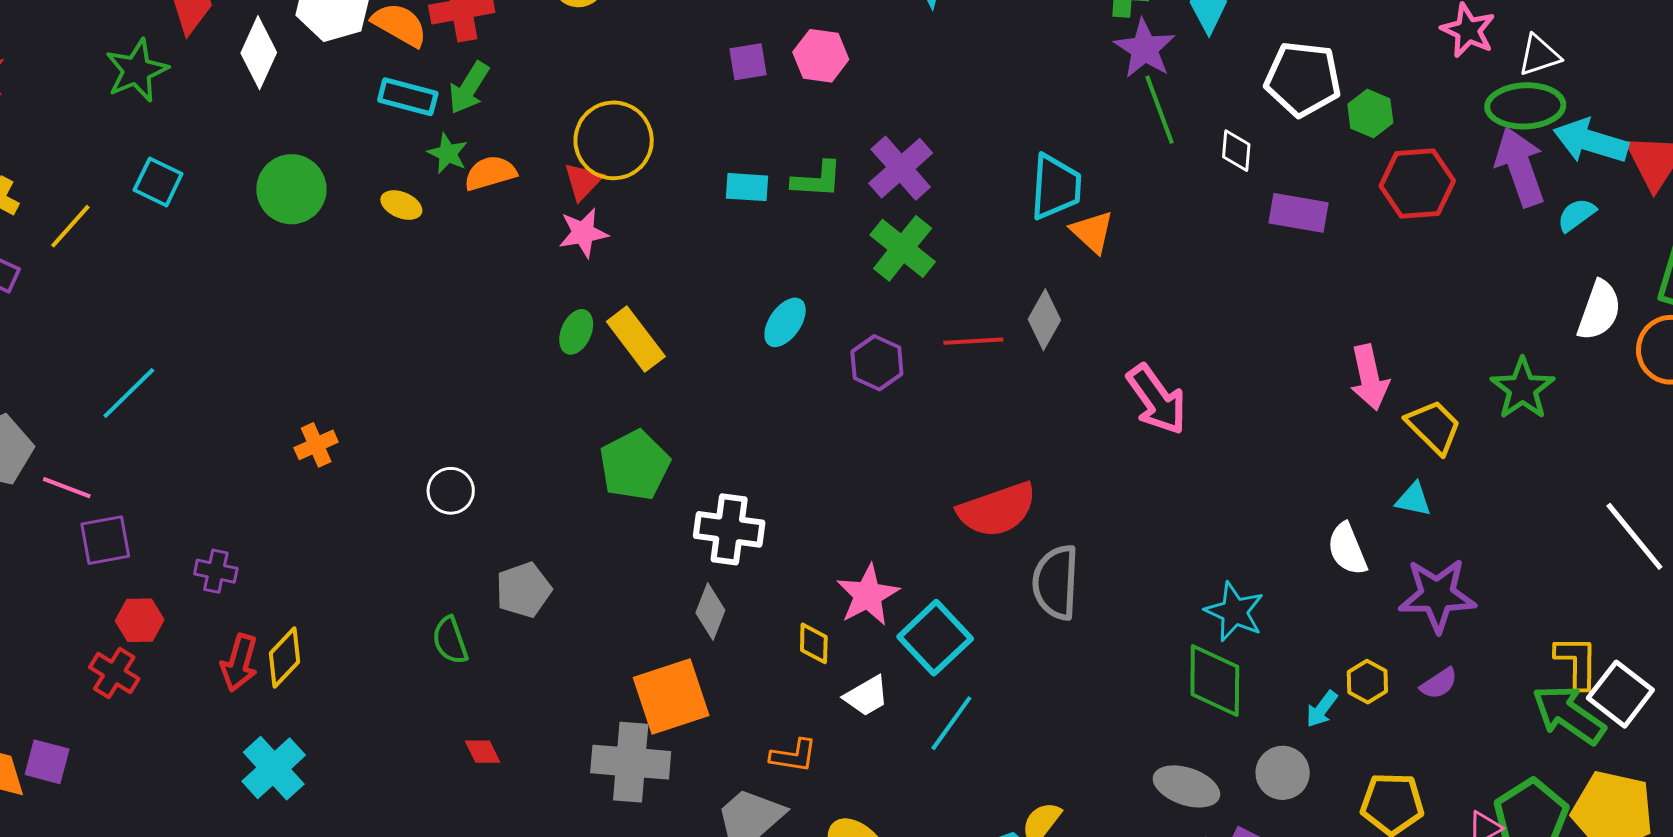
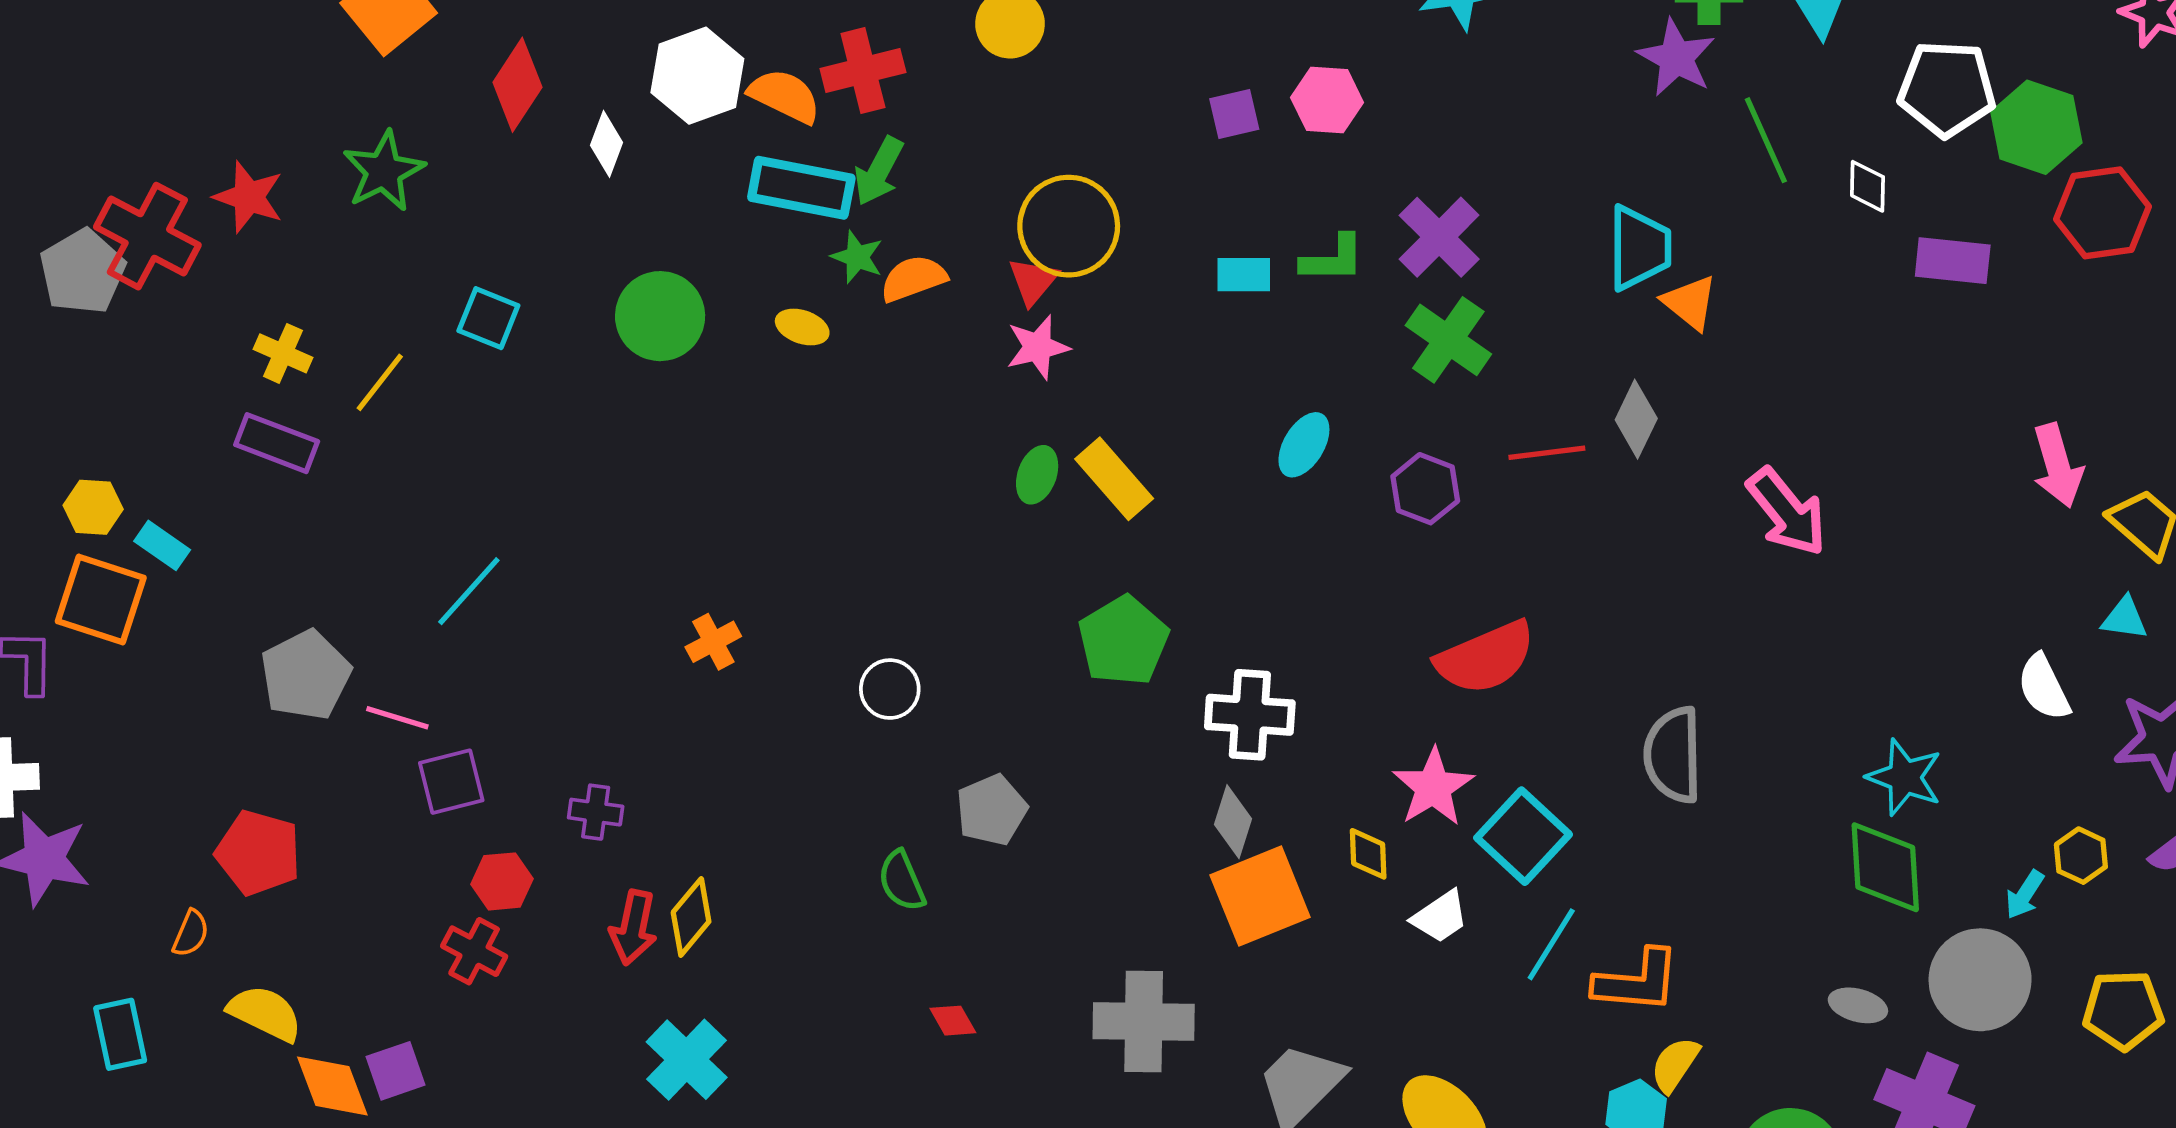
purple star: (1145, 49) -> (1676, 58), moved
white diamond: (259, 53) -> (606, 144), size x0.7
green star: (137, 70) -> (384, 171), moved
cyan rectangle: (408, 97) -> (801, 188), size x1.4
green hexagon: (1370, 114) -> (2036, 127), size x1.5
red semicircle: (997, 510) -> (1486, 658), moved
orange square: (671, 696) -> (1260, 896), moved
orange L-shape: (794, 756) -> (1637, 981), moved, size x1.5
purple square: (47, 762) -> (396, 1071), turned -30
gray circle: (1283, 773) -> (1980, 980), size x1.5
gray ellipse: (1186, 786) -> (1858, 1005), size x0.7

